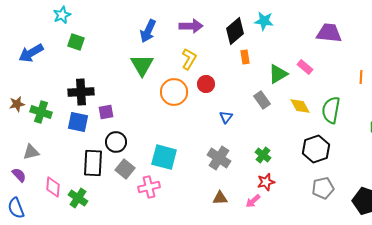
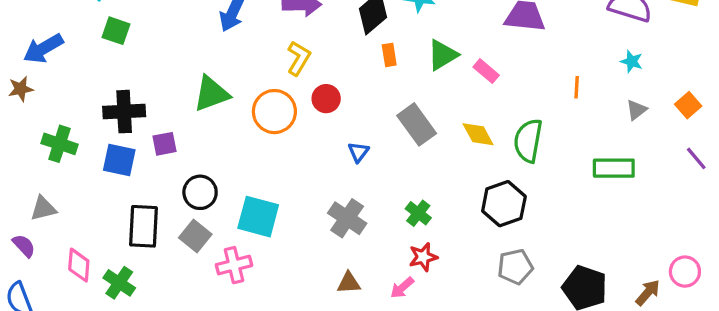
green triangle: (142, 65) -> (211, 94), moved, turned 40
green triangle: (278, 74) -> (442, 55), moved
gray rectangle: (262, 100) -> (417, 124), size x1.4
brown star: (17, 104) -> (21, 89), moved
black circle: (116, 142) -> (200, 192), moved

